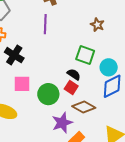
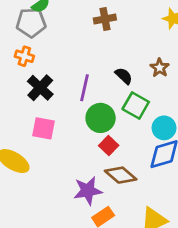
purple line: (45, 24) -> (85, 88), moved
black semicircle: (74, 74) -> (124, 76), moved
green circle: (48, 94) -> (101, 118), moved

